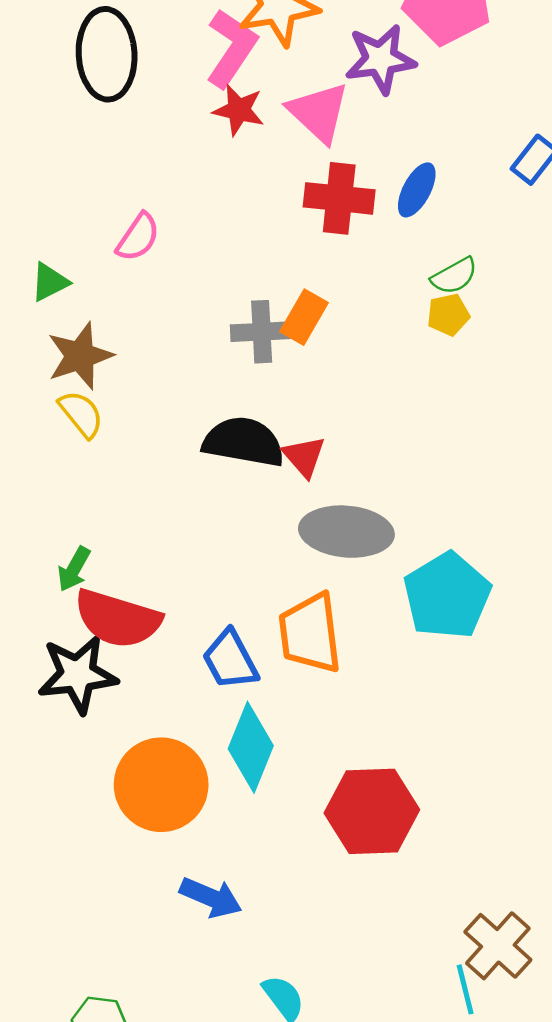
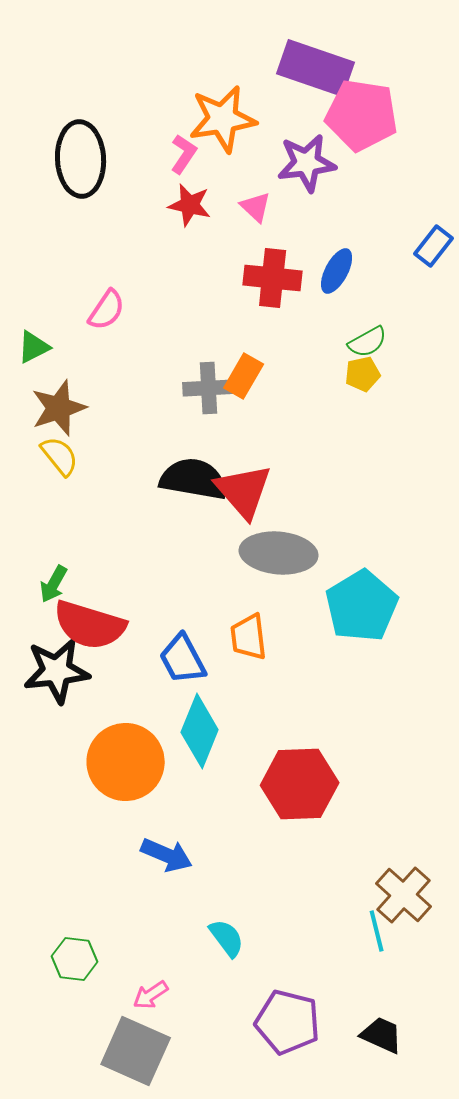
pink L-shape: (231, 48) -> (184, 154), size x0.6
pink triangle: (319, 112) -> (256, 207), size x0.6
red triangle: (304, 456) -> (244, 491), size x1.6
orange trapezoid: (310, 633) -> (249, 637), size x0.7

